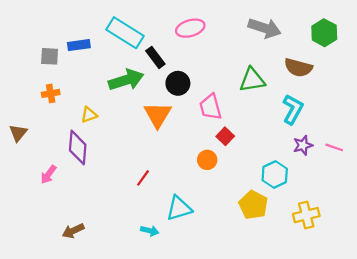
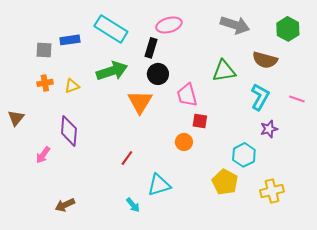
black rectangle: (155, 57) -> (151, 48), moved, turned 54
yellow triangle: (89, 115) -> (72, 86), moved
red square: (225, 136) -> (200, 121), turned -35
pink line: (334, 147) -> (297, 99), moved
cyan arrow: (150, 231) -> (133, 205), turned 35

